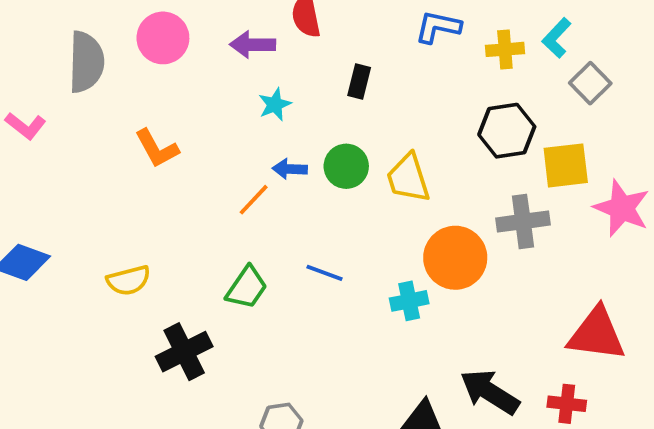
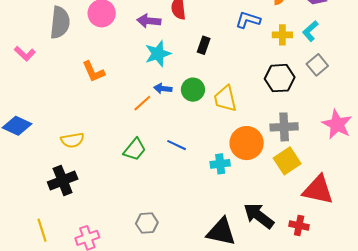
gray square: (590, 83) -> (317, 65), moved
cyan star: (275, 104) -> (158, 54), size x1.5
yellow square: (566, 165) -> (287, 161), moved, turned -32
black cross: (184, 352) -> (63, 181), moved

